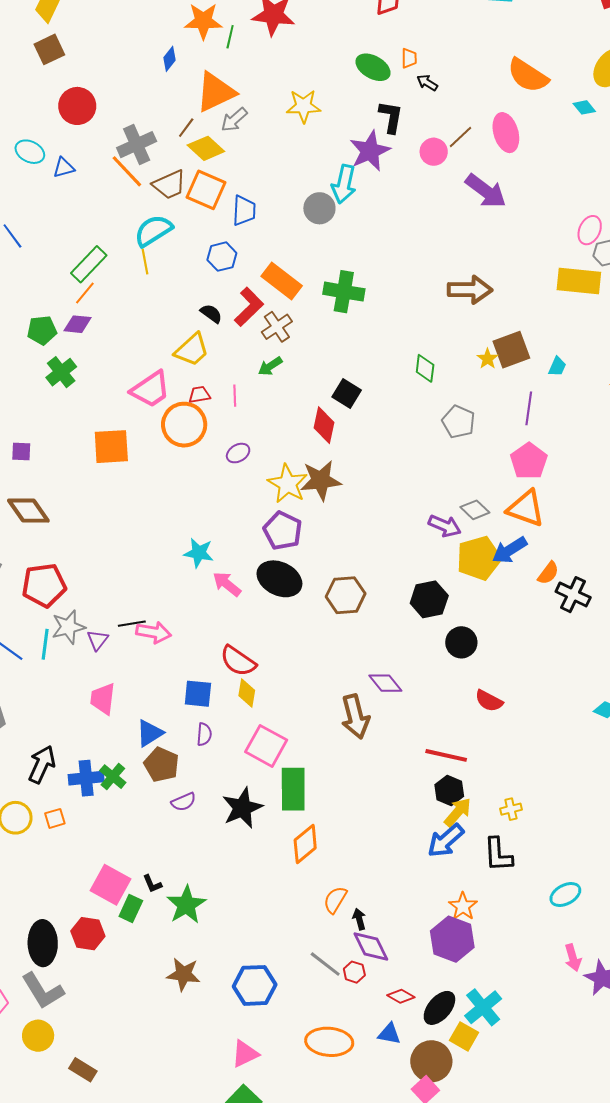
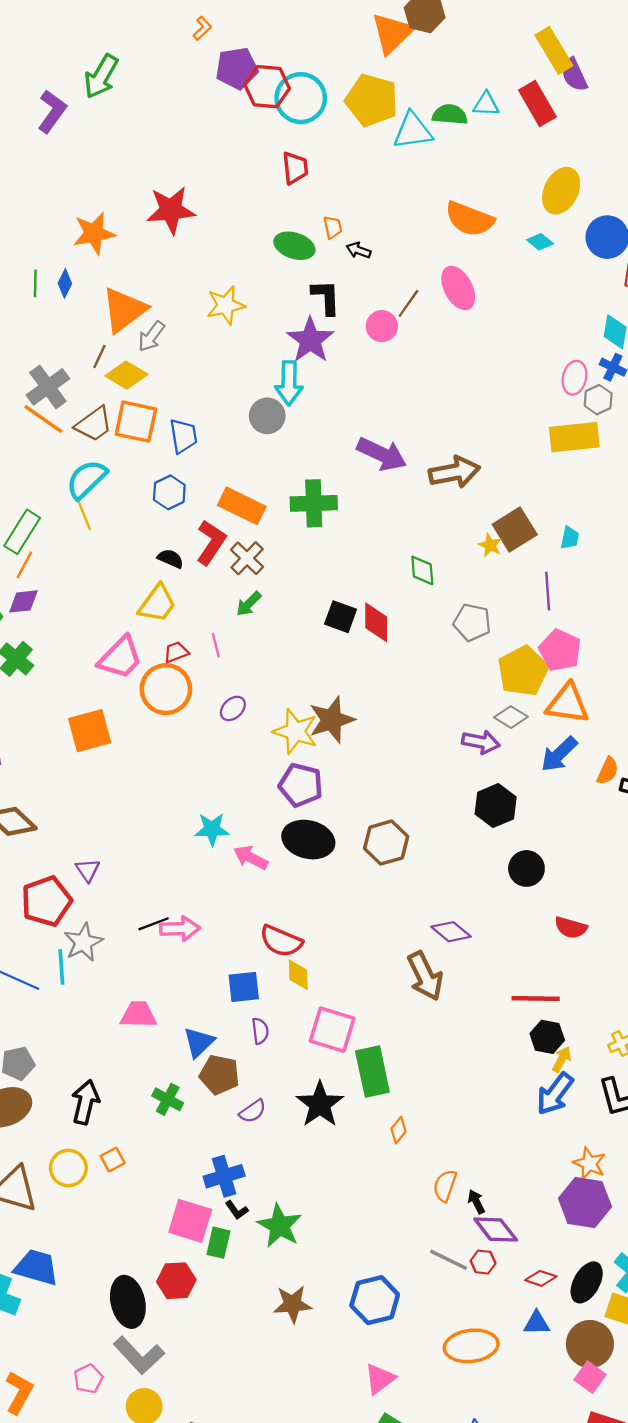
green line: (230, 37) -> (35, 283), moved
purple arrow: (486, 191) -> (382, 454), moved
red diamond: (324, 425) -> (376, 622), moved
yellow pentagon: (479, 558) -> (523, 671), moved
black hexagon: (429, 599) -> (496, 806), moved
purple triangle: (98, 640) -> (88, 870), moved
pink trapezoid: (103, 699) -> (138, 1015), turned 96
blue cross: (86, 778) -> (224, 1176), moved
yellow arrow: (458, 812) -> (562, 1059), size x0.7
orange diamond: (305, 844) -> (398, 1130), size x0.6

